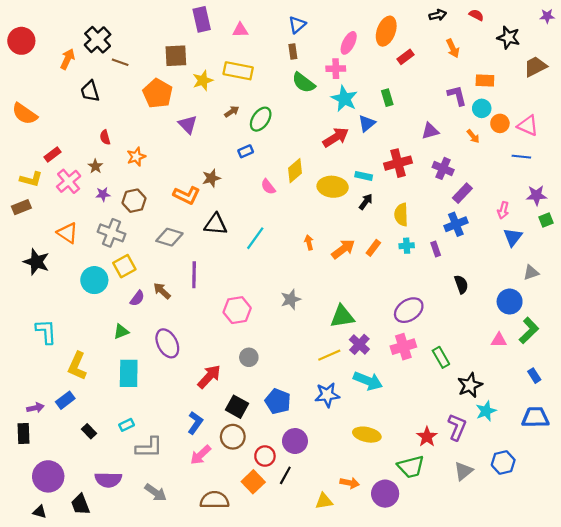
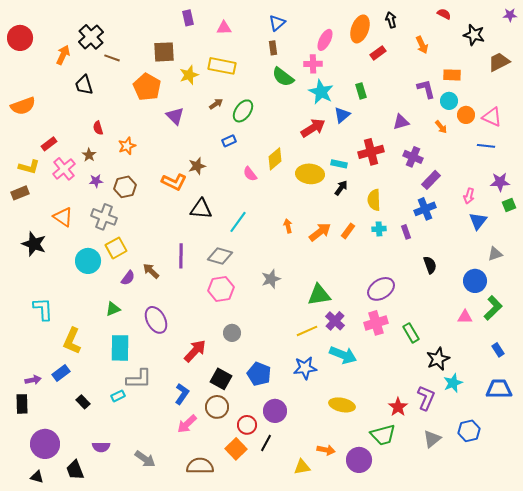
black arrow: (438, 15) -> (391, 20), moved, turned -91
purple rectangle: (202, 19) -> (188, 18), size x0.7
orange semicircle: (25, 114) -> (23, 106), turned -55
gray diamond: (169, 237) -> (220, 256), moved
gray L-shape: (149, 447) -> (139, 379), moved
purple semicircle: (108, 480) -> (101, 447), size x0.7

